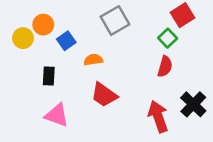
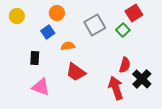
gray square: (115, 21) -> (95, 25), moved
orange circle: (43, 25) -> (57, 13), moved
yellow circle: (23, 38) -> (17, 16), moved
red semicircle: (165, 66) -> (125, 65), moved

